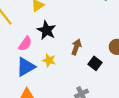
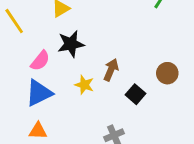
black star: (46, 30) -> (71, 44), turned 30
yellow star: (49, 60) -> (84, 85), moved

